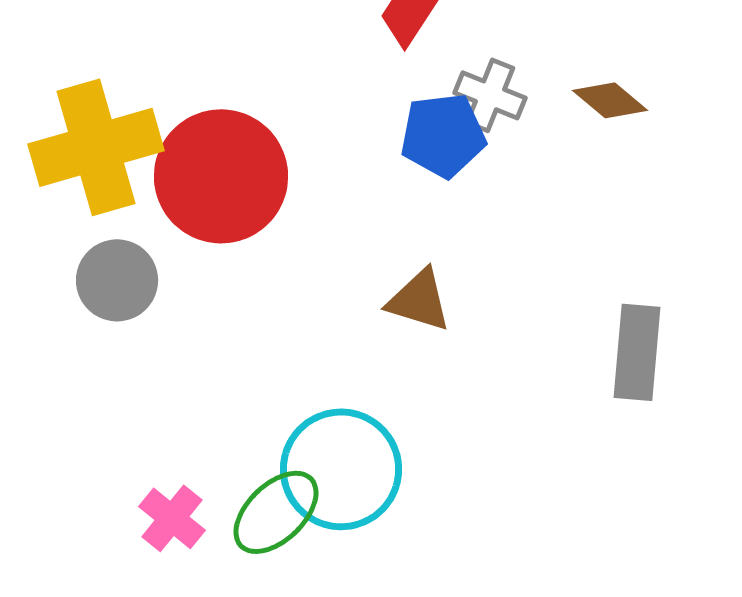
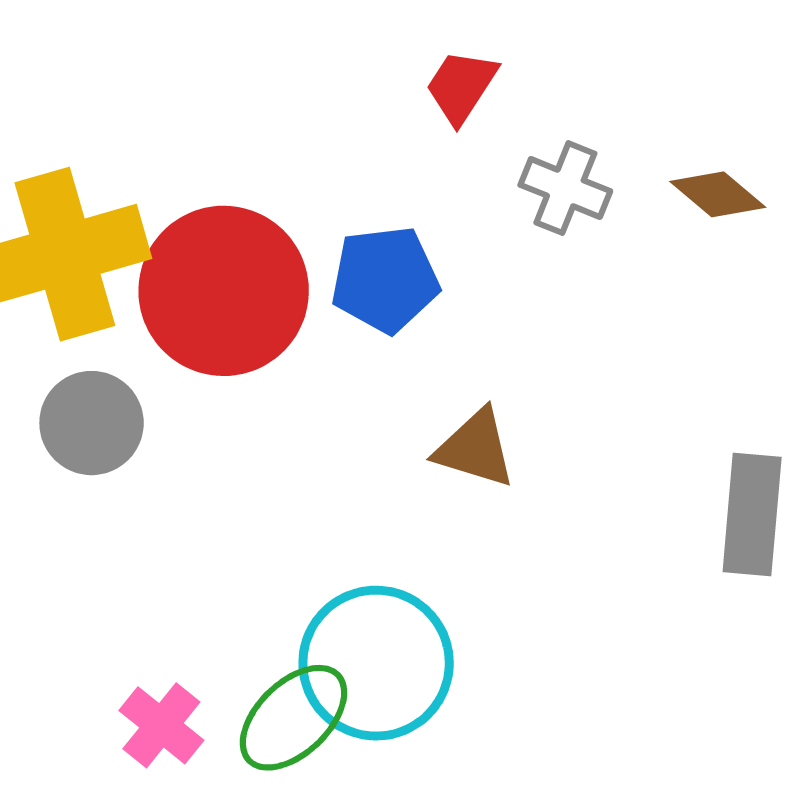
blue pentagon: (443, 135) -> (385, 279), moved

